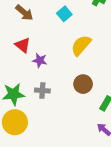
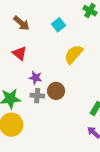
purple star: (40, 60) -> (36, 78), moved
brown circle: (83, 84) -> (56, 91), moved

